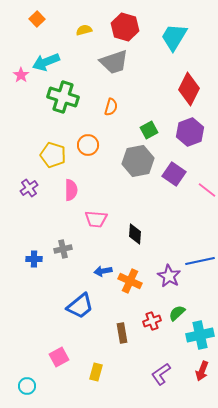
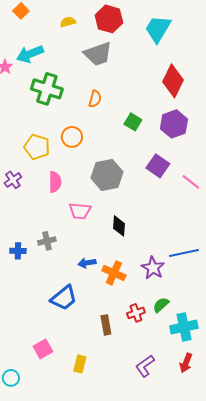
green square: (149, 130) -> (133, 122), turned -30
gray hexagon: (138, 161) -> (107, 175), moved

